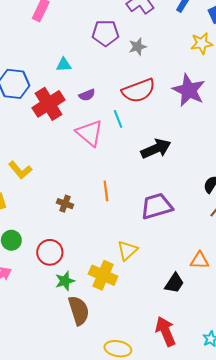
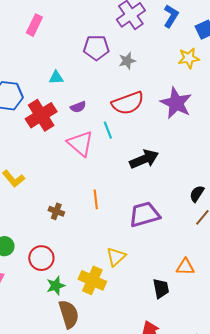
black trapezoid: (174, 283) -> (161, 288), turned -45

